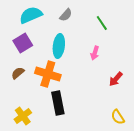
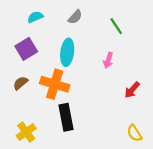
cyan semicircle: (31, 15) -> (35, 17), size x0.6

